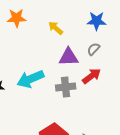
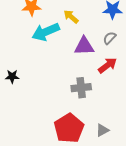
cyan arrow: (31, 79) -> (46, 32), moved
gray cross: (66, 87) -> (81, 88), moved

